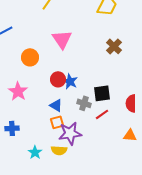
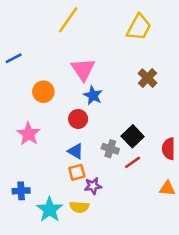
blue star: (70, 81) -> (93, 95), moved
black square: (102, 93) -> (133, 136), turned -36
blue cross: (12, 128) -> (21, 191), moved
purple star: (70, 133) -> (93, 186), size x0.6
cyan star: (35, 152) -> (50, 209), size x1.5

